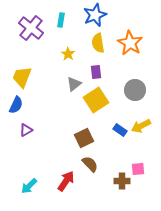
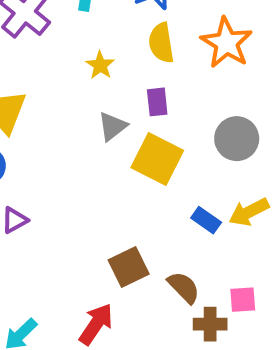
yellow square: (96, 100) -> (157, 159), turned -30
brown square: (84, 138) -> (129, 267), moved
brown semicircle: (90, 164) -> (184, 287), moved

